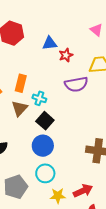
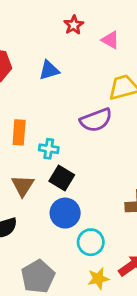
red star: (66, 55) -> (74, 25), moved
brown triangle: (20, 108) -> (23, 186), moved
cyan circle: (45, 173) -> (91, 242), moved

